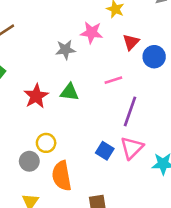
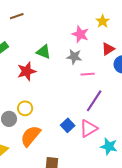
gray star: (65, 50) -> (74, 57), moved
green triangle: (69, 92) -> (43, 52), moved
orange semicircle: (62, 176) -> (30, 136), turned 35

